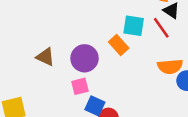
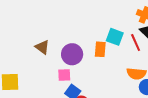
orange rectangle: (119, 45) -> (100, 49), turned 35

